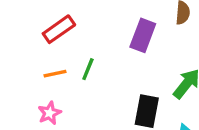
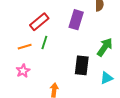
red rectangle: (59, 29) -> (39, 22), moved

